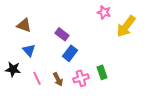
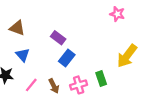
pink star: (104, 12) -> (117, 14), moved
yellow arrow: (126, 26) -> (127, 56), moved
pink line: (37, 78) -> (31, 85), turned 64

